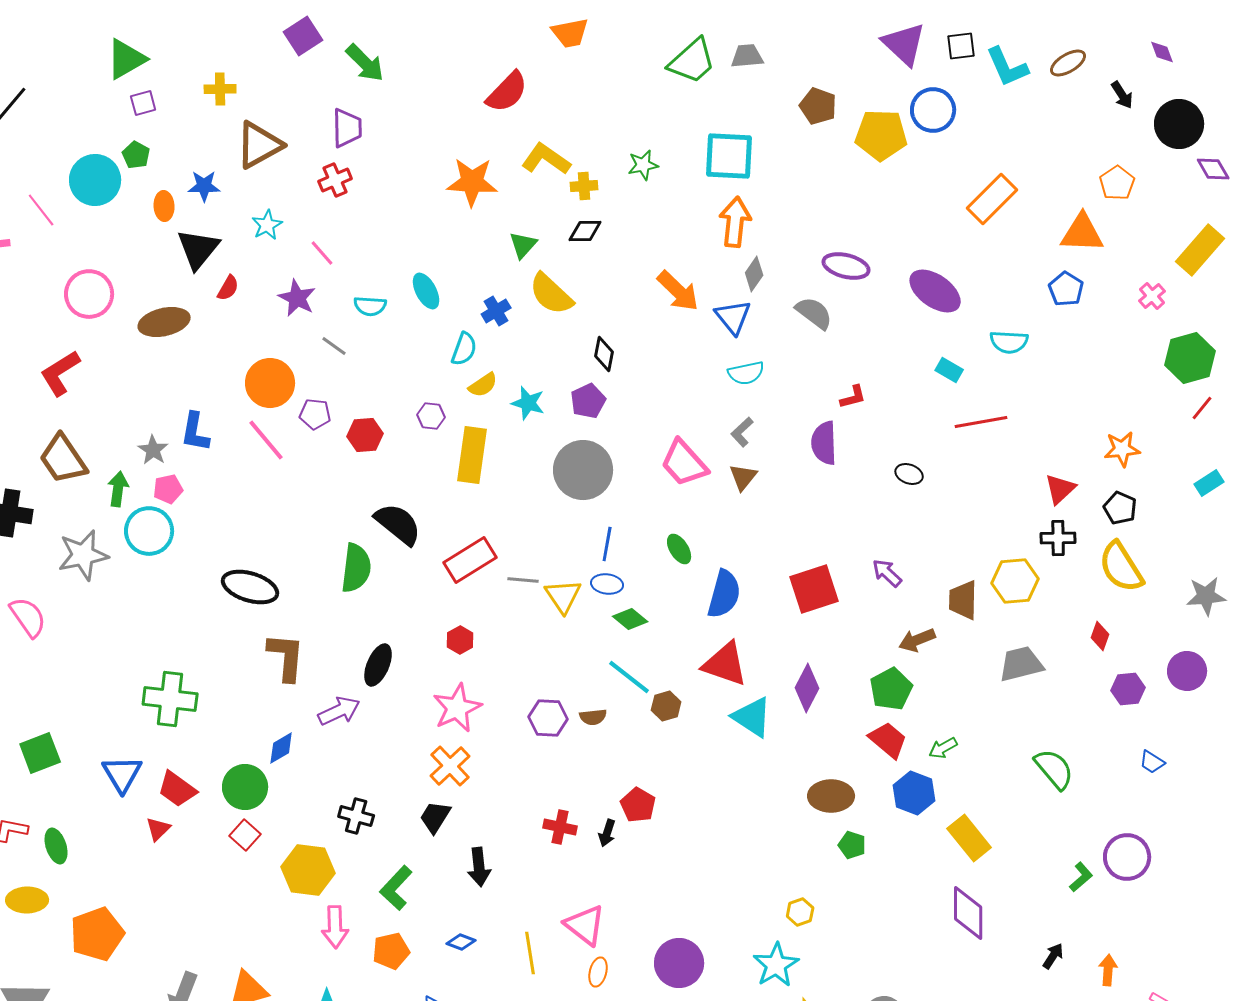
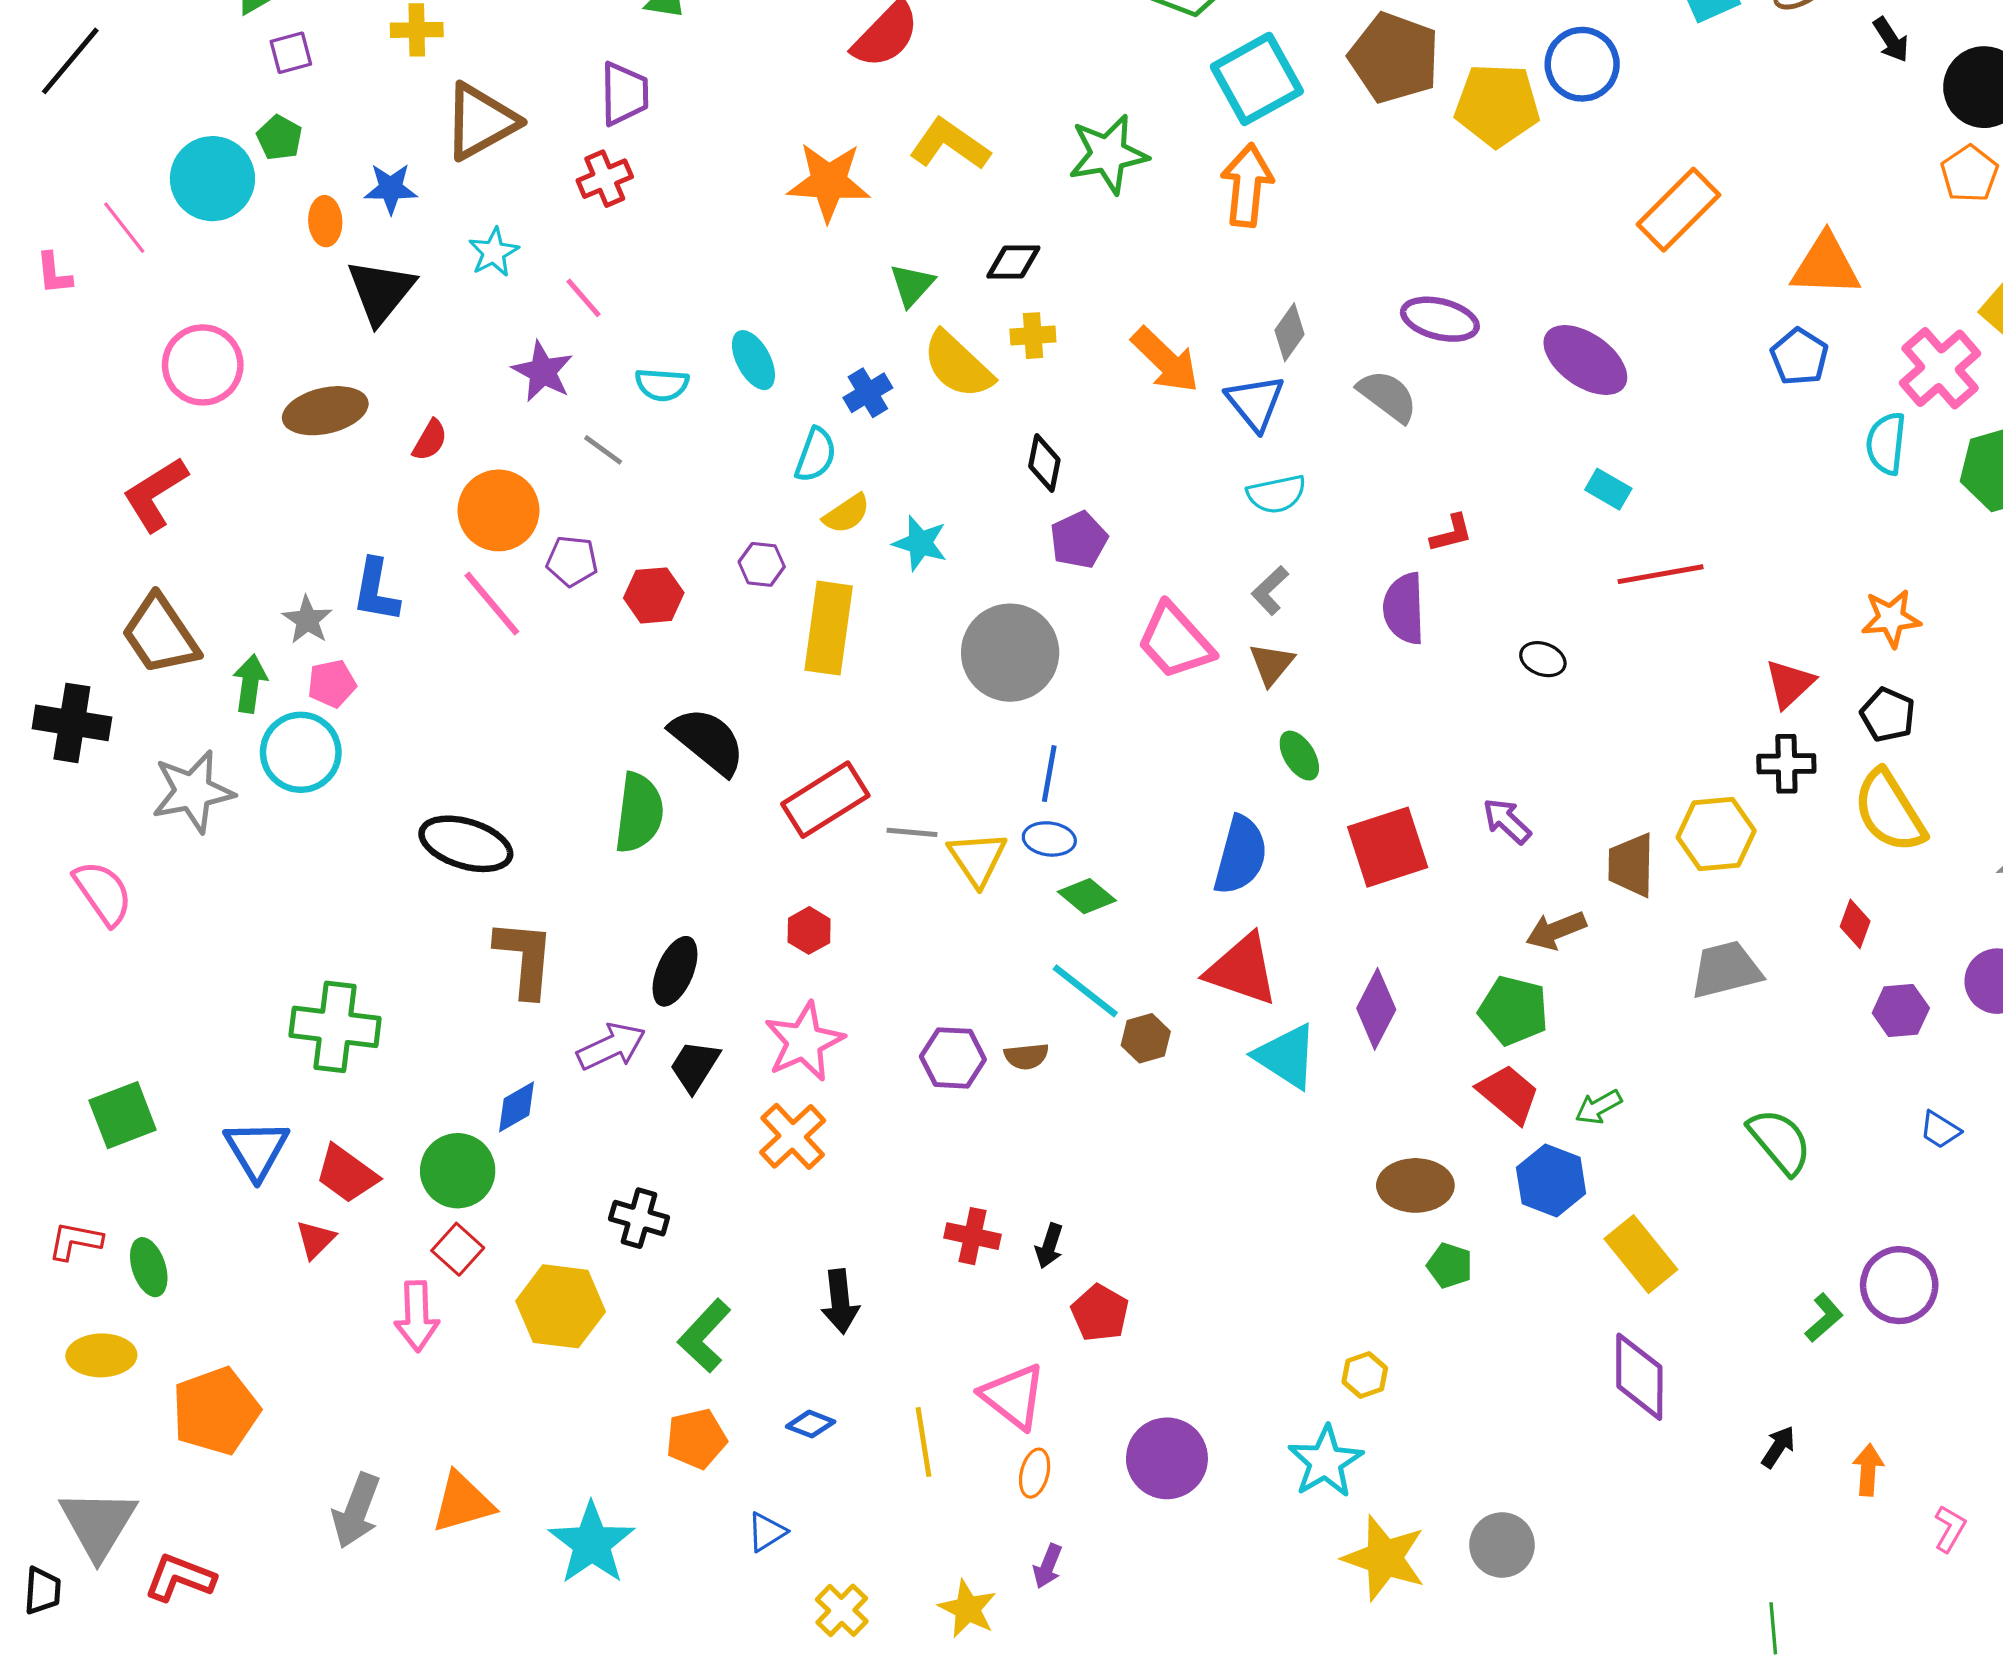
brown pentagon: (818, 106) -> (1394, 58), size x1.5
cyan square: (729, 156) -> (1257, 79), moved, turned -32
green star: (643, 165) -> (1108, 154), size x1.6
orange pentagon: (1117, 183) -> (1969, 174), moved
yellow cross: (584, 186) -> (1033, 336), moved
orange arrow: (735, 222) -> (1247, 185), moved
red semicircle: (228, 288) -> (430, 440), moved
pink cross: (1152, 296) -> (1940, 368), size x1.8
cyan semicircle: (1009, 342) -> (1886, 443), moved, turned 93
purple pentagon: (588, 401) -> (1079, 540), moved
green ellipse: (679, 549) -> (1299, 756), moved
green pentagon: (891, 689) -> (1513, 1011), turned -30
red pentagon: (638, 805) -> (1100, 1313), moved
black trapezoid: (435, 817) -> (695, 1066), moved
pink arrow: (335, 927) -> (417, 1316), moved

